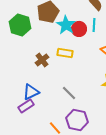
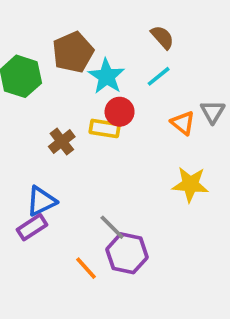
cyan line: (94, 25) -> (159, 76), turned 48
red circle: (79, 29) -> (120, 112), moved
gray line: (69, 93) -> (112, 227), moved

